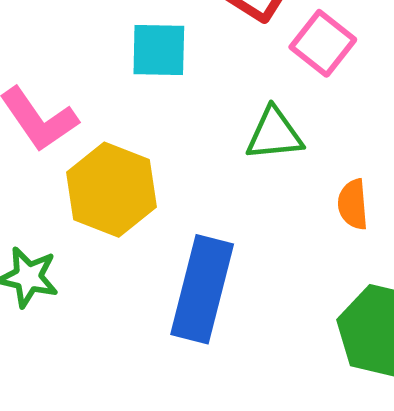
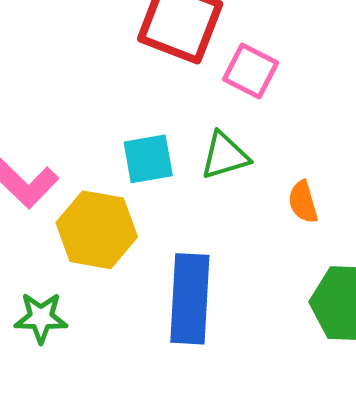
cyan square: (159, 50) -> (148, 159), moved

